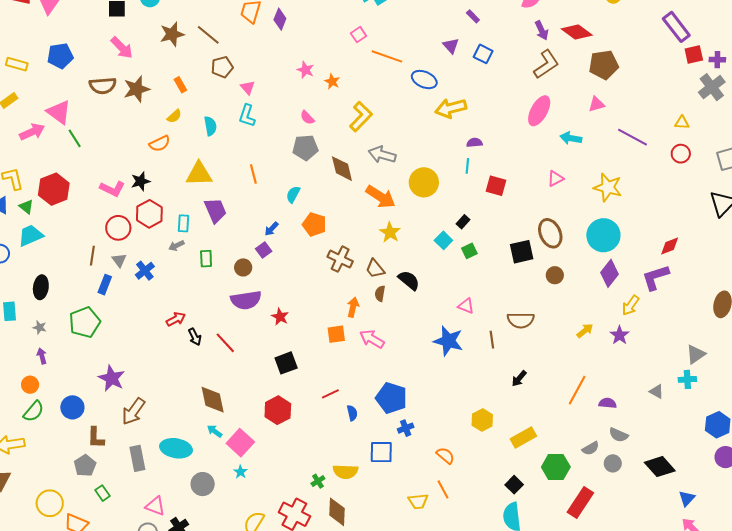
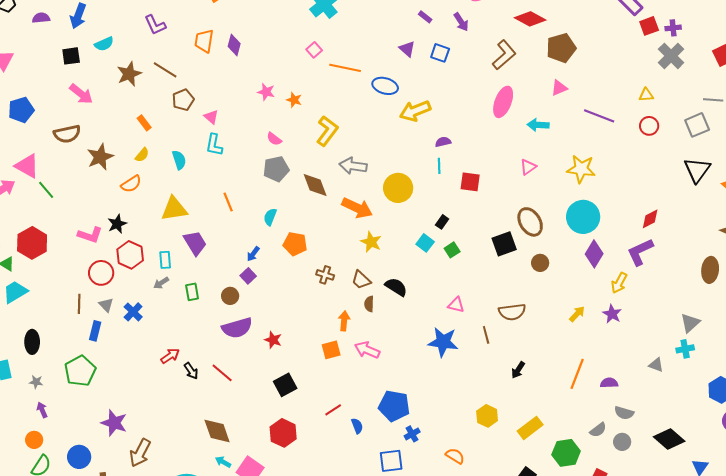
purple arrow: (542, 30) -> (461, 22), moved
brown star: (137, 89) -> (100, 157), moved
brown cross: (340, 259) -> (325, 275), size x0.7

